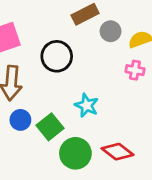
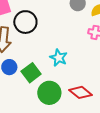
black circle: (57, 56) -> (25, 22), moved

